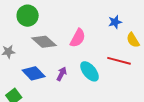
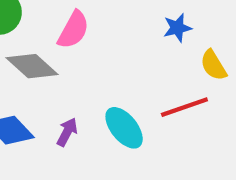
pink semicircle: (78, 38) -> (73, 30), moved
red line: (119, 61) -> (184, 107), turned -35

